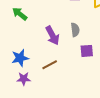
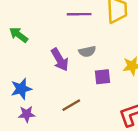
gray semicircle: (75, 30) -> (87, 51), turned 88
brown line: (50, 65) -> (71, 105), moved

